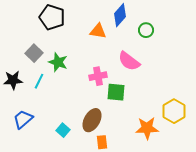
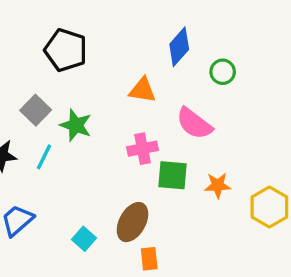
orange triangle: (98, 31) -> (142, 90), moved
orange star: (147, 128) -> (218, 185), moved, size x0.7

